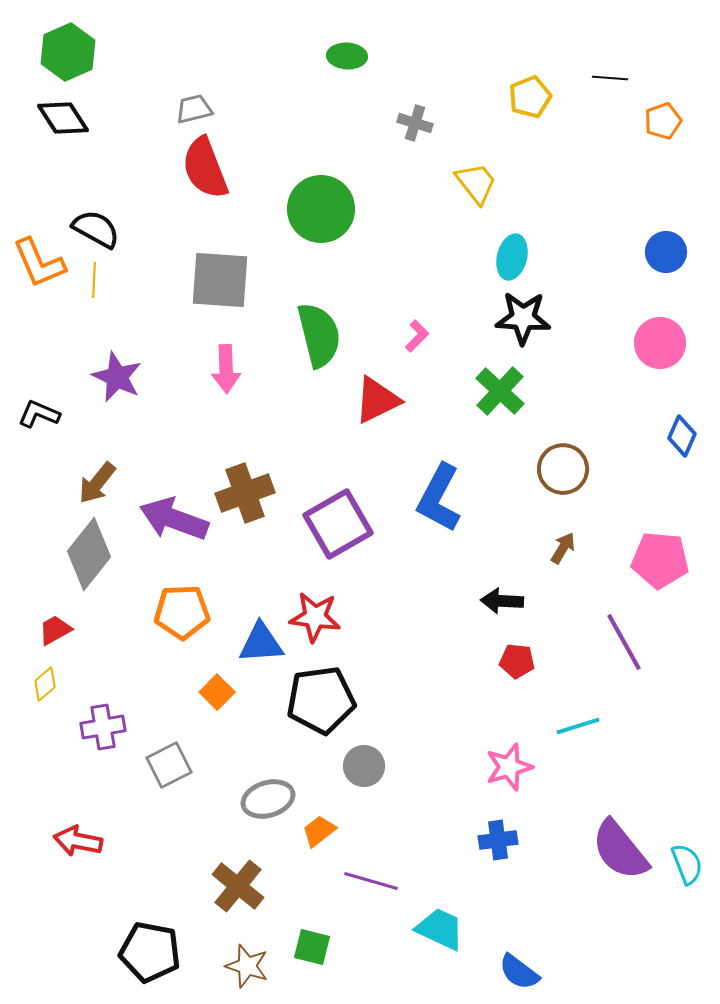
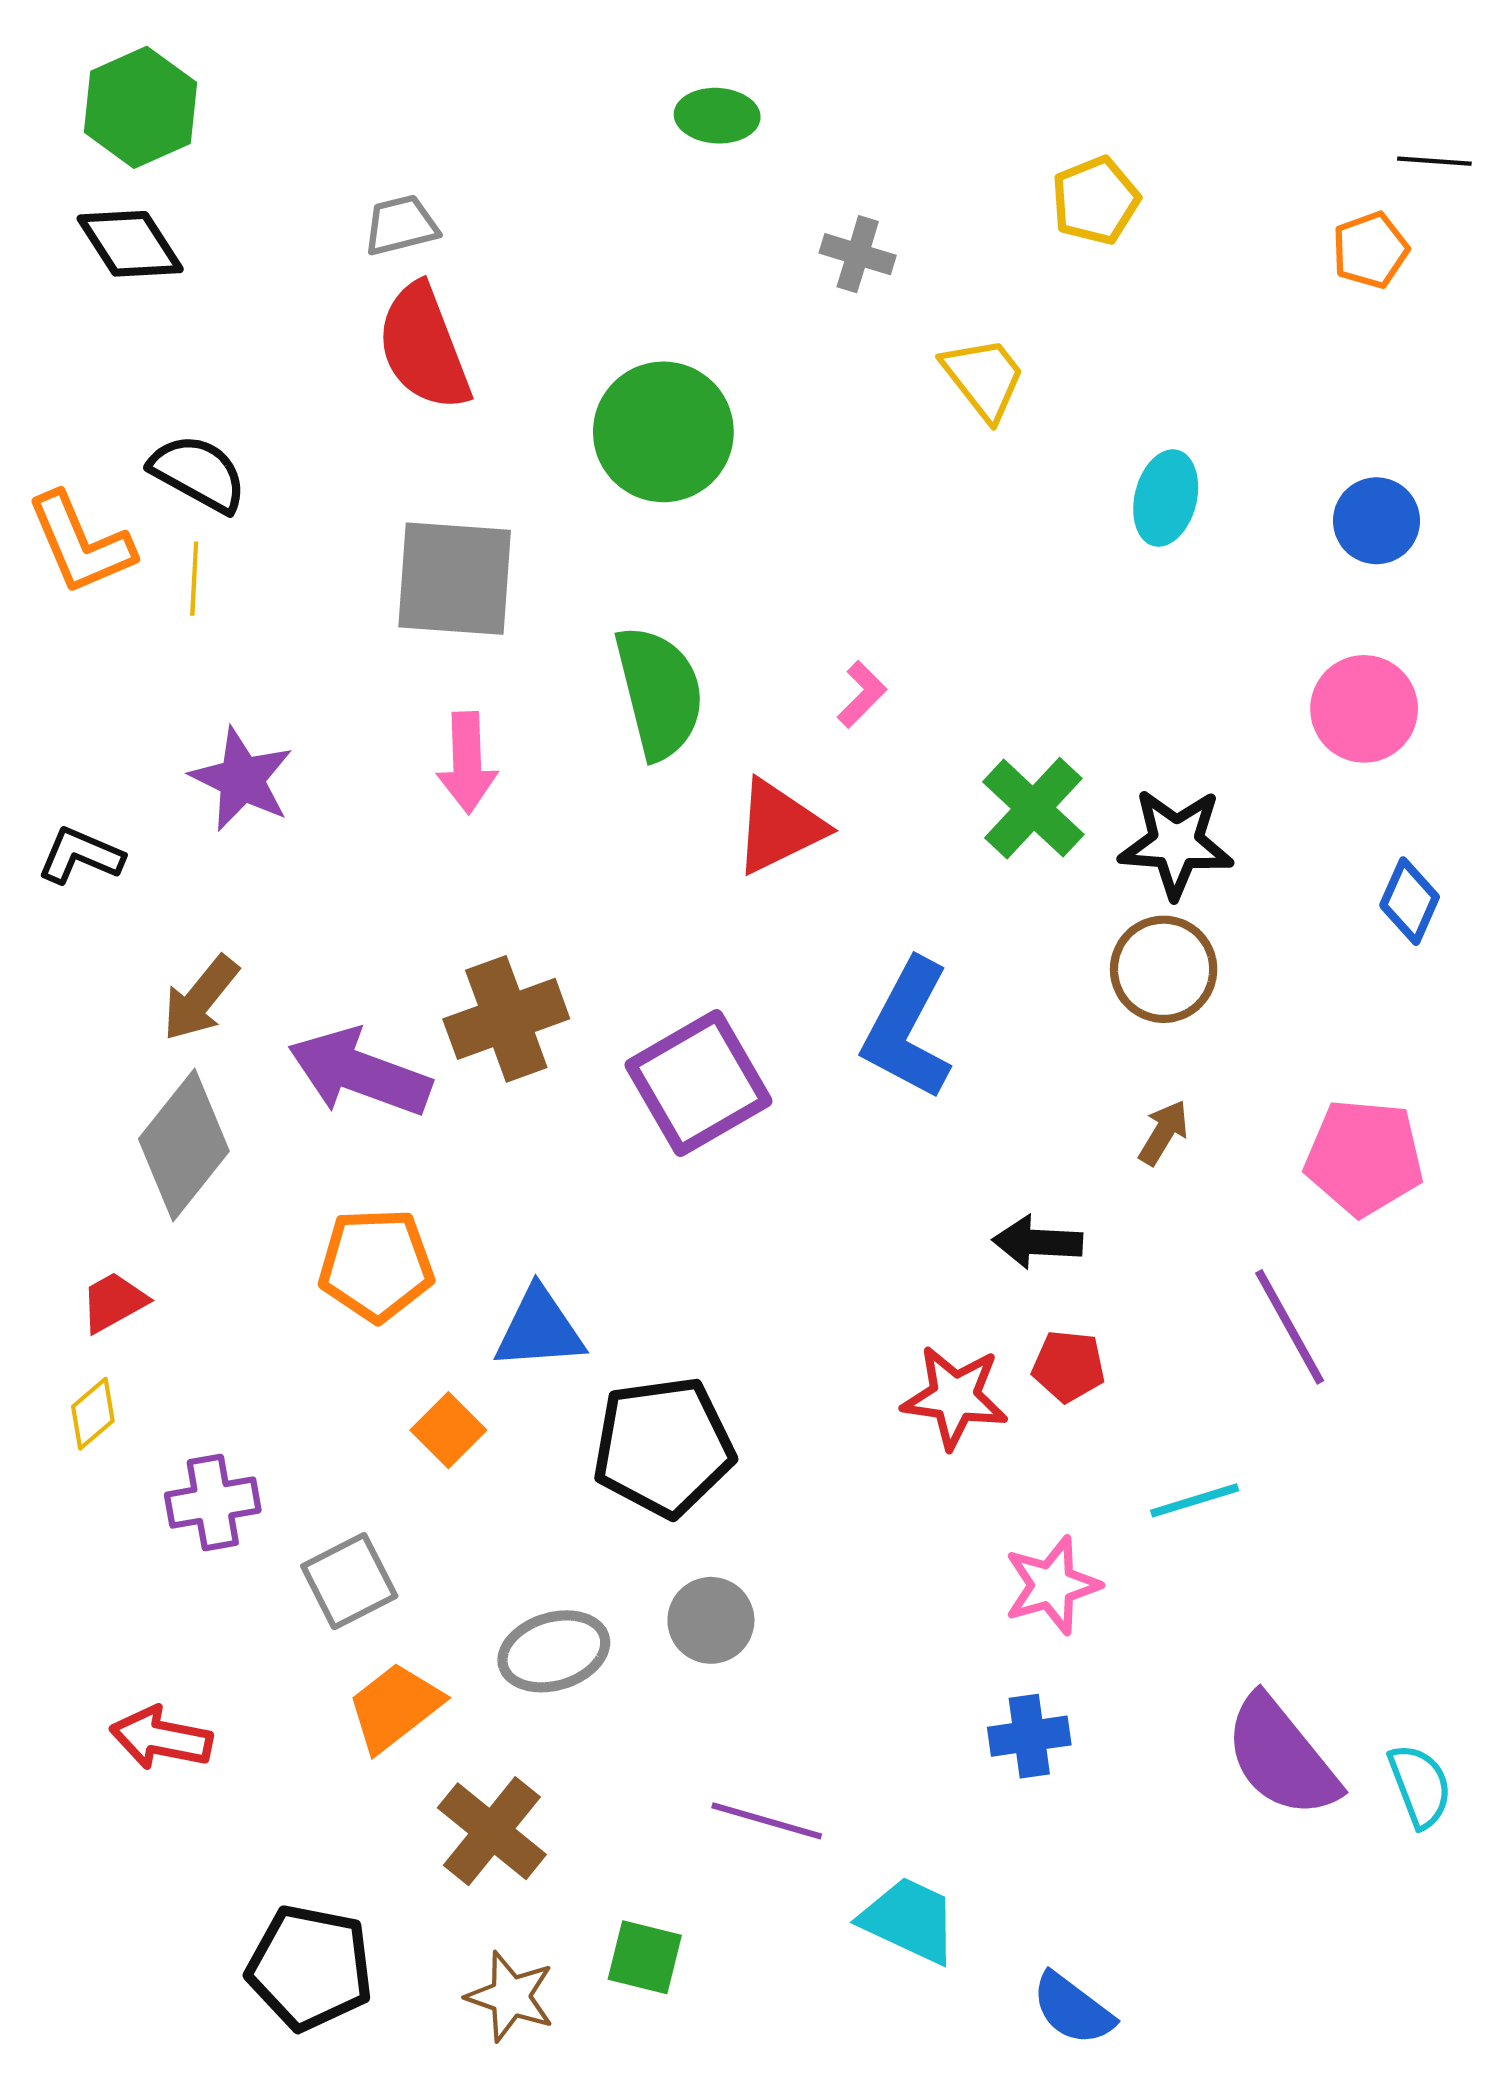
black line: (610, 78) -> (1434, 161), moved
cyan ellipse: (512, 257) -> (1166, 498), moved
black star: (523, 318) -> (1176, 843), moved
red star: (315, 617) -> (955, 1397), moved
gray circle: (364, 766) -> (711, 1620), moved
orange trapezoid: (319, 831) -> (395, 1707), moved, size x1.4

